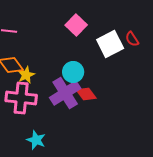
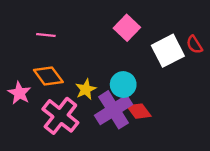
yellow star: (26, 75) -> (86, 89), moved
pink cross: (21, 98) -> (60, 116), turned 32

